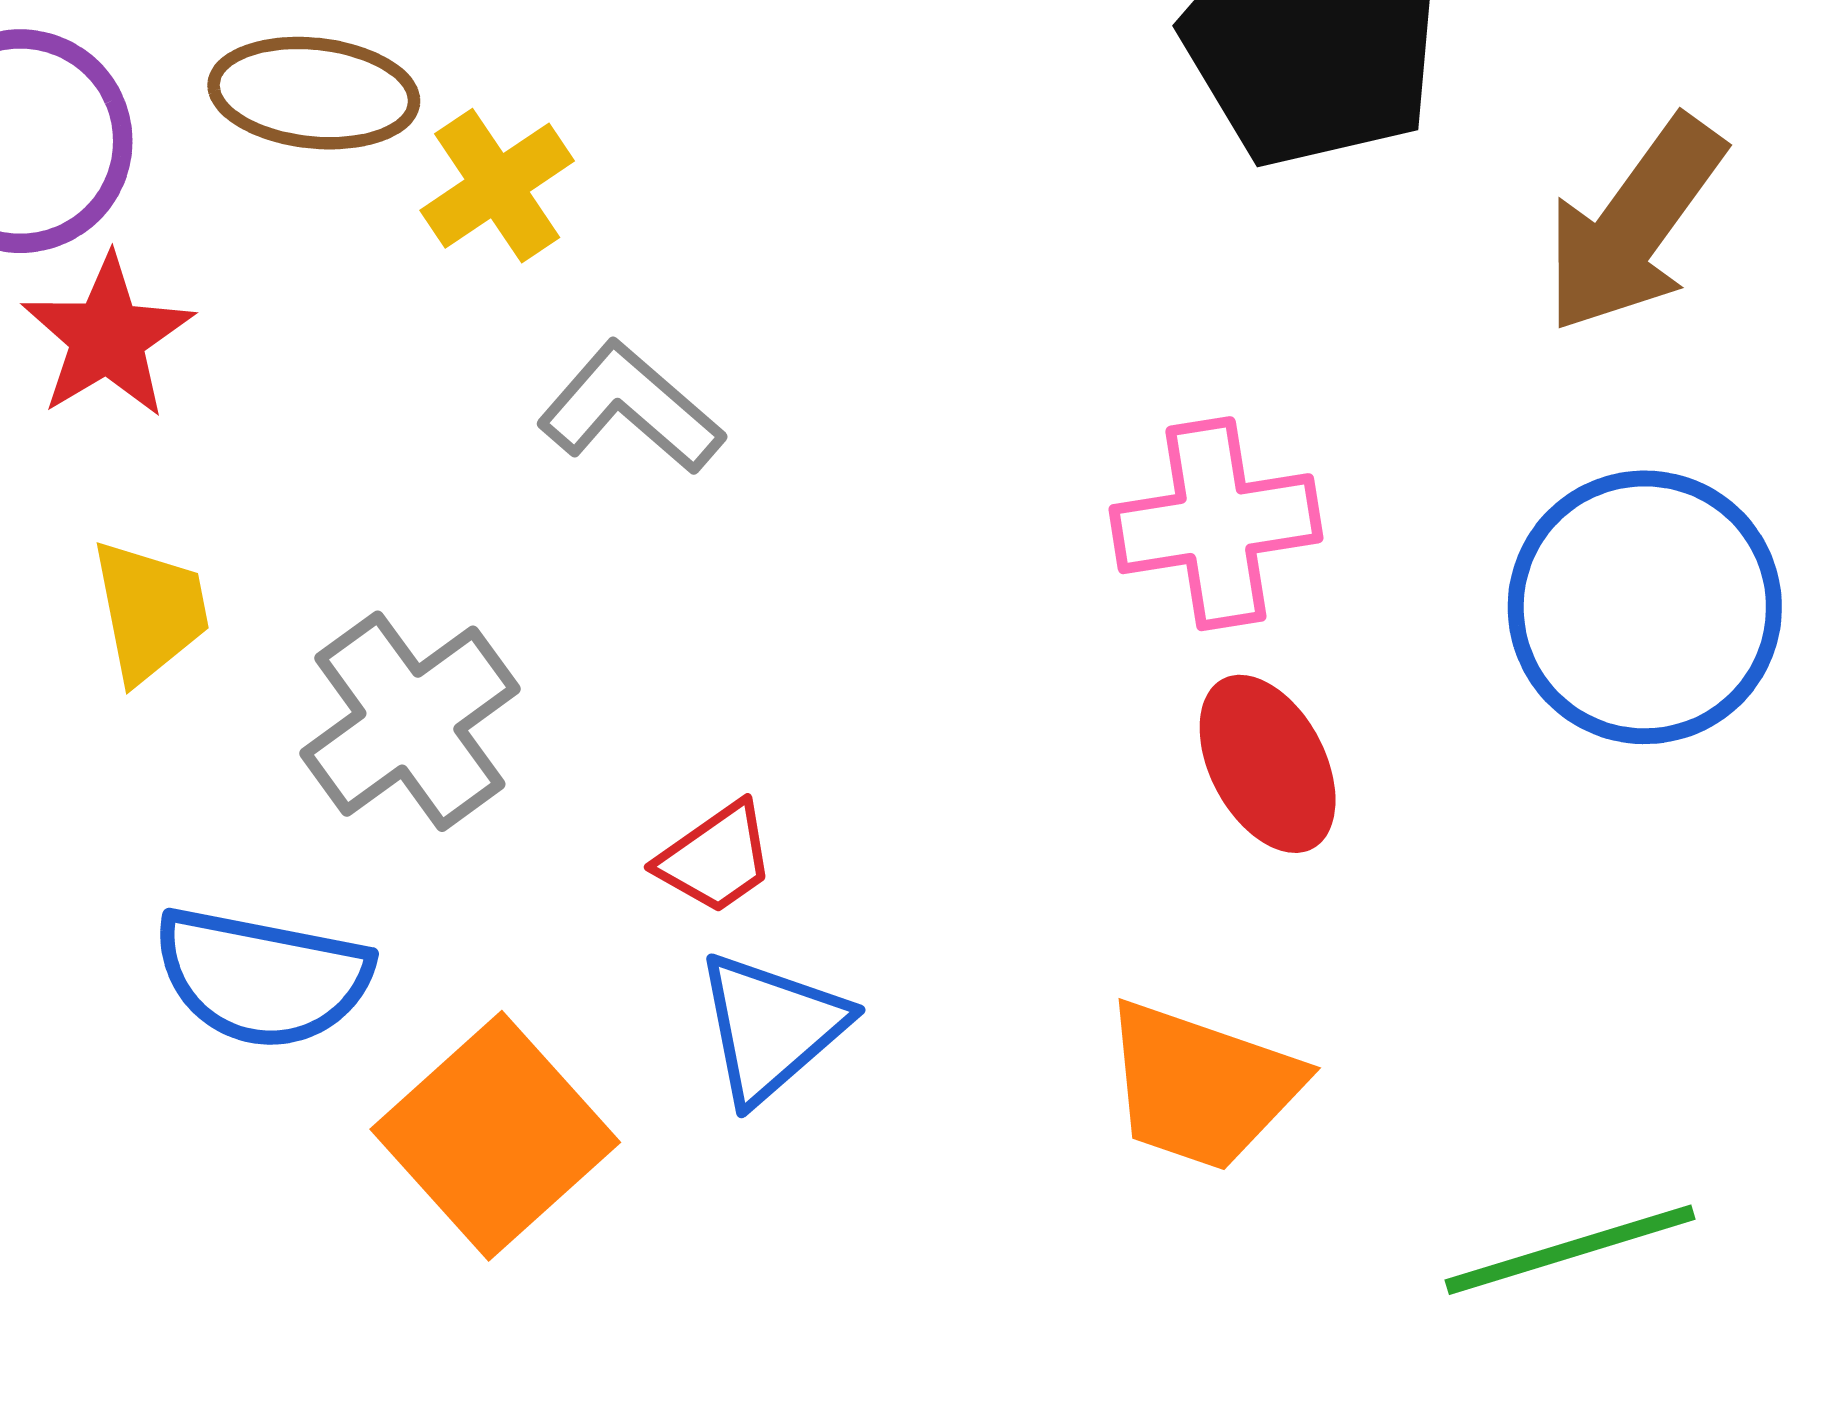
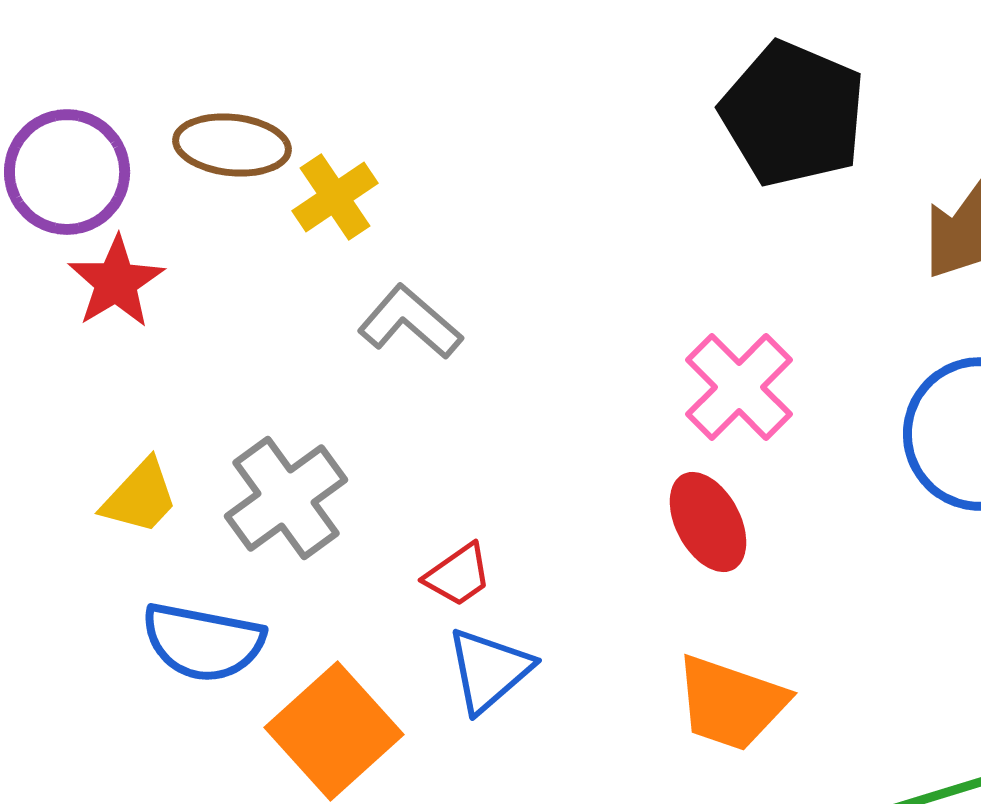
pink cross: (1216, 524) -> (739, 387), turned -36
yellow trapezoid: (150, 611) -> (140, 497), moved, turned 54
red ellipse: (1268, 764) -> (708, 522), moved

